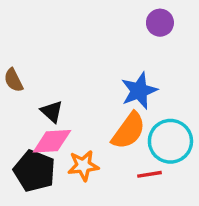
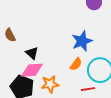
orange semicircle: (129, 131) -> (76, 64), size x0.6

